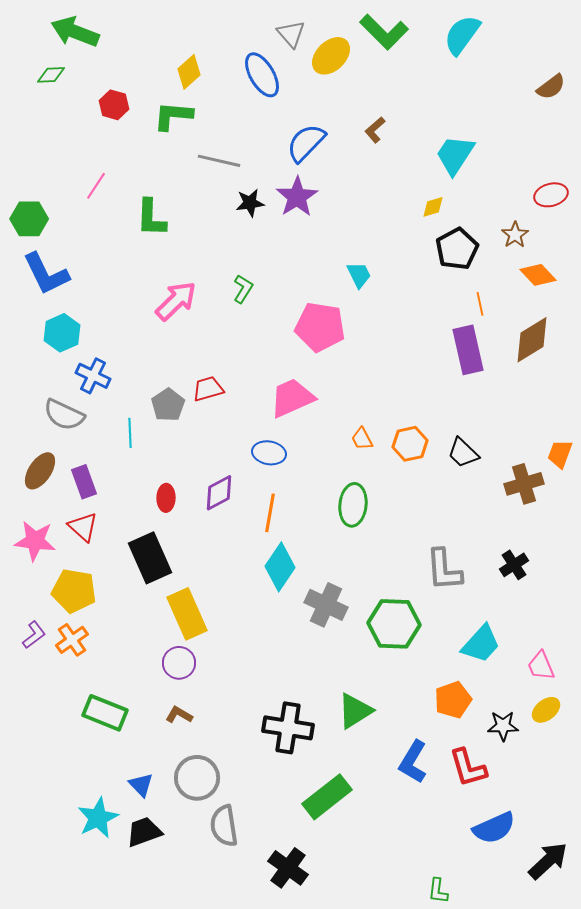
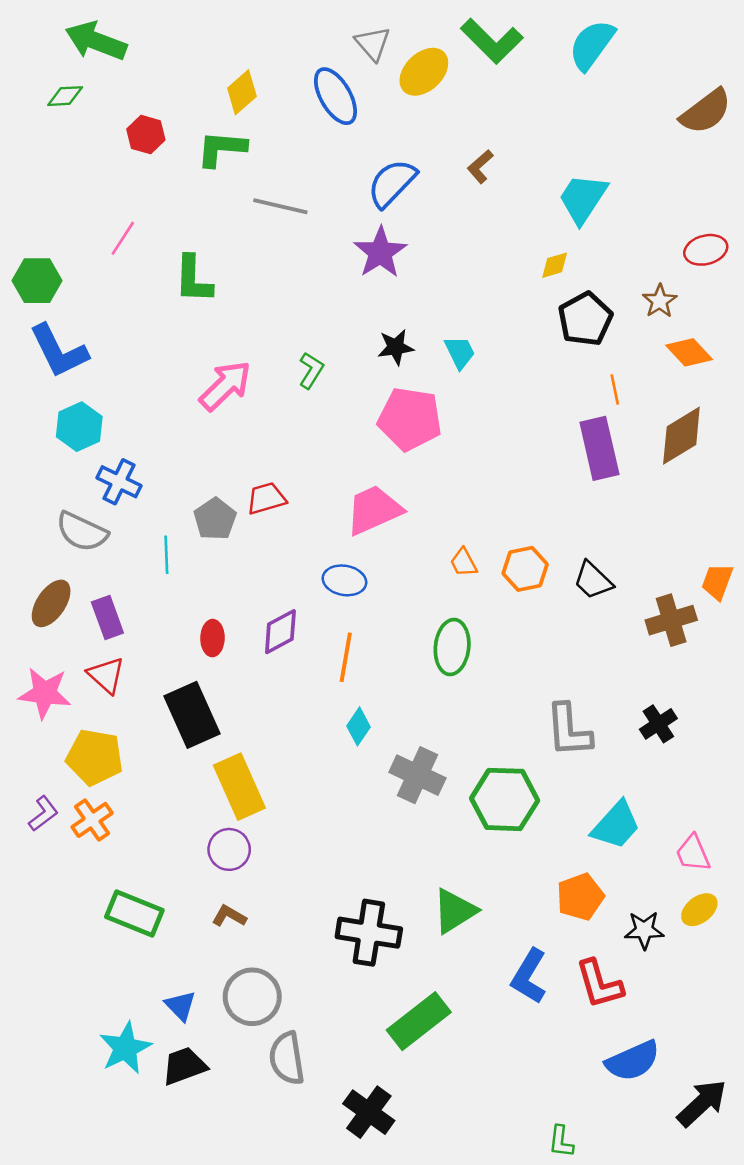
brown semicircle: (551, 87) -> (706, 111), size x1.4
black star: (250, 203) -> (396, 347), moved
cyan diamond: (280, 567) -> (359, 726), size x0.6

